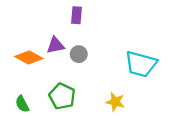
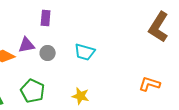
cyan trapezoid: (141, 64) -> (85, 52), moved, size x0.7

